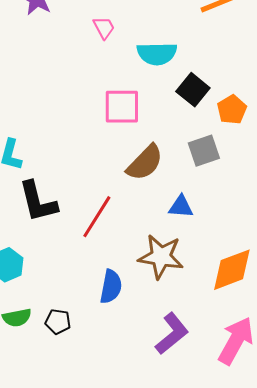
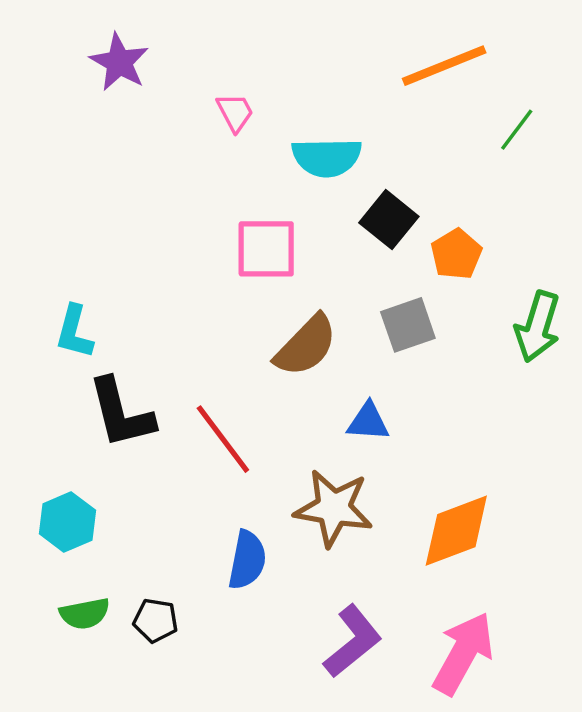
red line: (97, 217) -> (223, 439), turned -69

